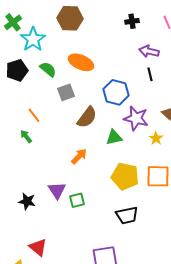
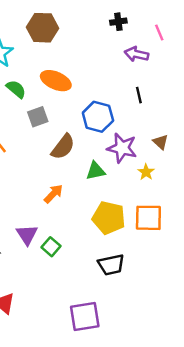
black cross: (132, 21) -> (118, 22), moved
purple arrow: (149, 51) -> (136, 54), moved
green square: (77, 200) -> (51, 247), turned -35

